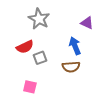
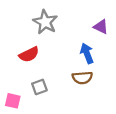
gray square: (40, 58) -> (39, 87), moved
pink square: (30, 87) -> (13, 101), moved

